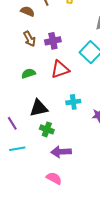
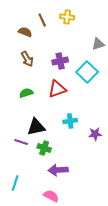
purple cross: (53, 41) -> (60, 61), moved
purple line: (12, 123) -> (21, 142), moved, turned -40
cyan line: (17, 149) -> (15, 183), moved, turned -63

